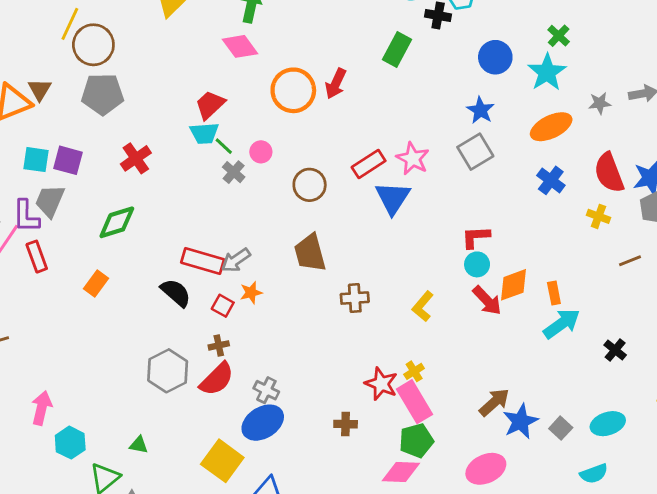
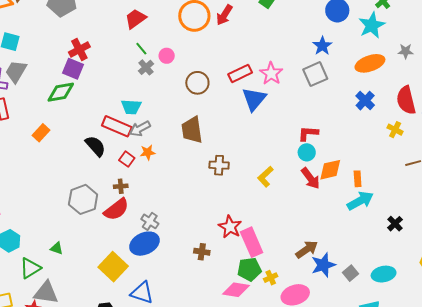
cyan trapezoid: (204, 133) -> (131, 107), moved
purple square: (68, 160) -> (73, 69), moved
yellow cross: (414, 371) -> (271, 278), moved

